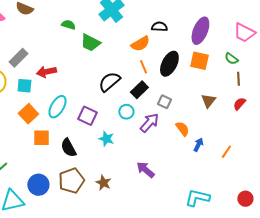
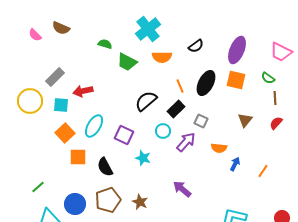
black semicircle: (159, 27) -> (196, 46), turned 140
orange semicircle: (140, 44) -> (162, 57), moved, turned 30
orange semicircle: (182, 129) -> (219, 148), turned 133

